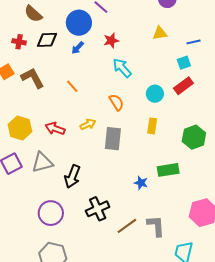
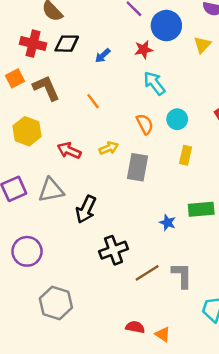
blue circle: (79, 23) -> (166, 26), moved
yellow triangle: (160, 33) -> (202, 45), turned -42
red cross: (19, 42) -> (33, 44), size x1.5
cyan circle: (155, 94) -> (177, 119), moved
yellow hexagon: (20, 128) -> (27, 131), moved
purple circle: (51, 213) -> (27, 251), moved

